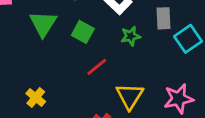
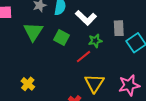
red line: (97, 67) -> (83, 57), moved

